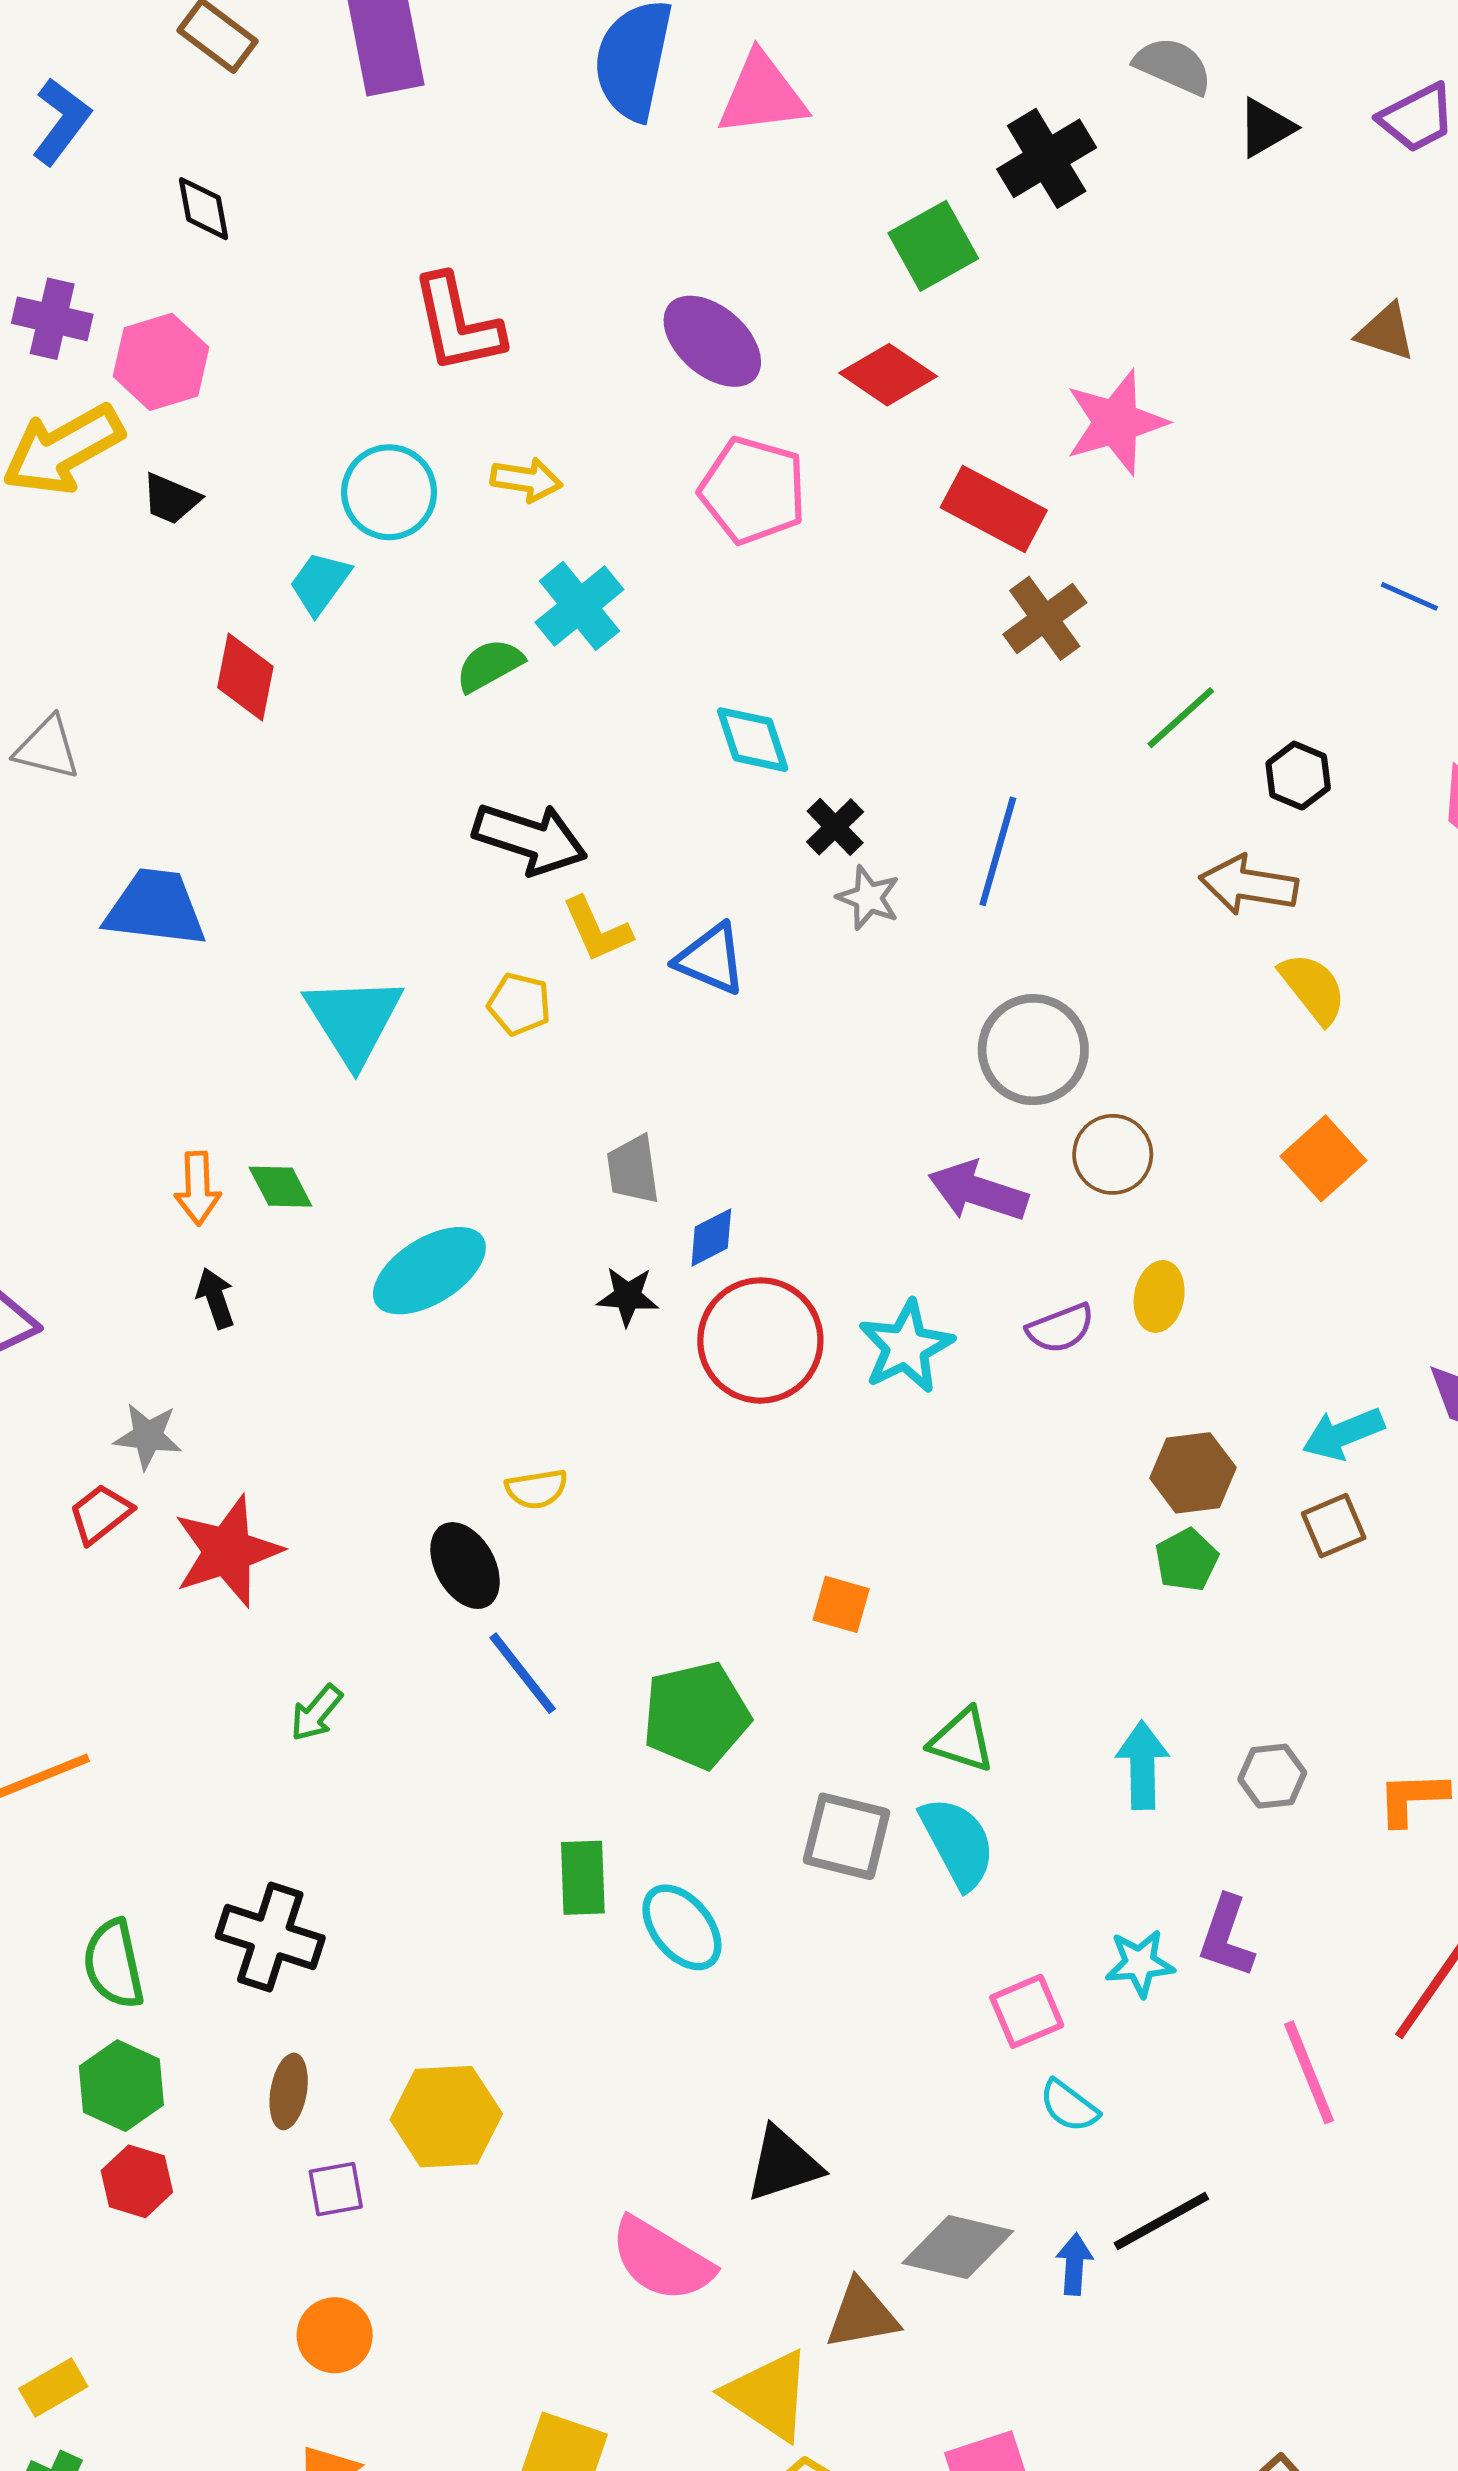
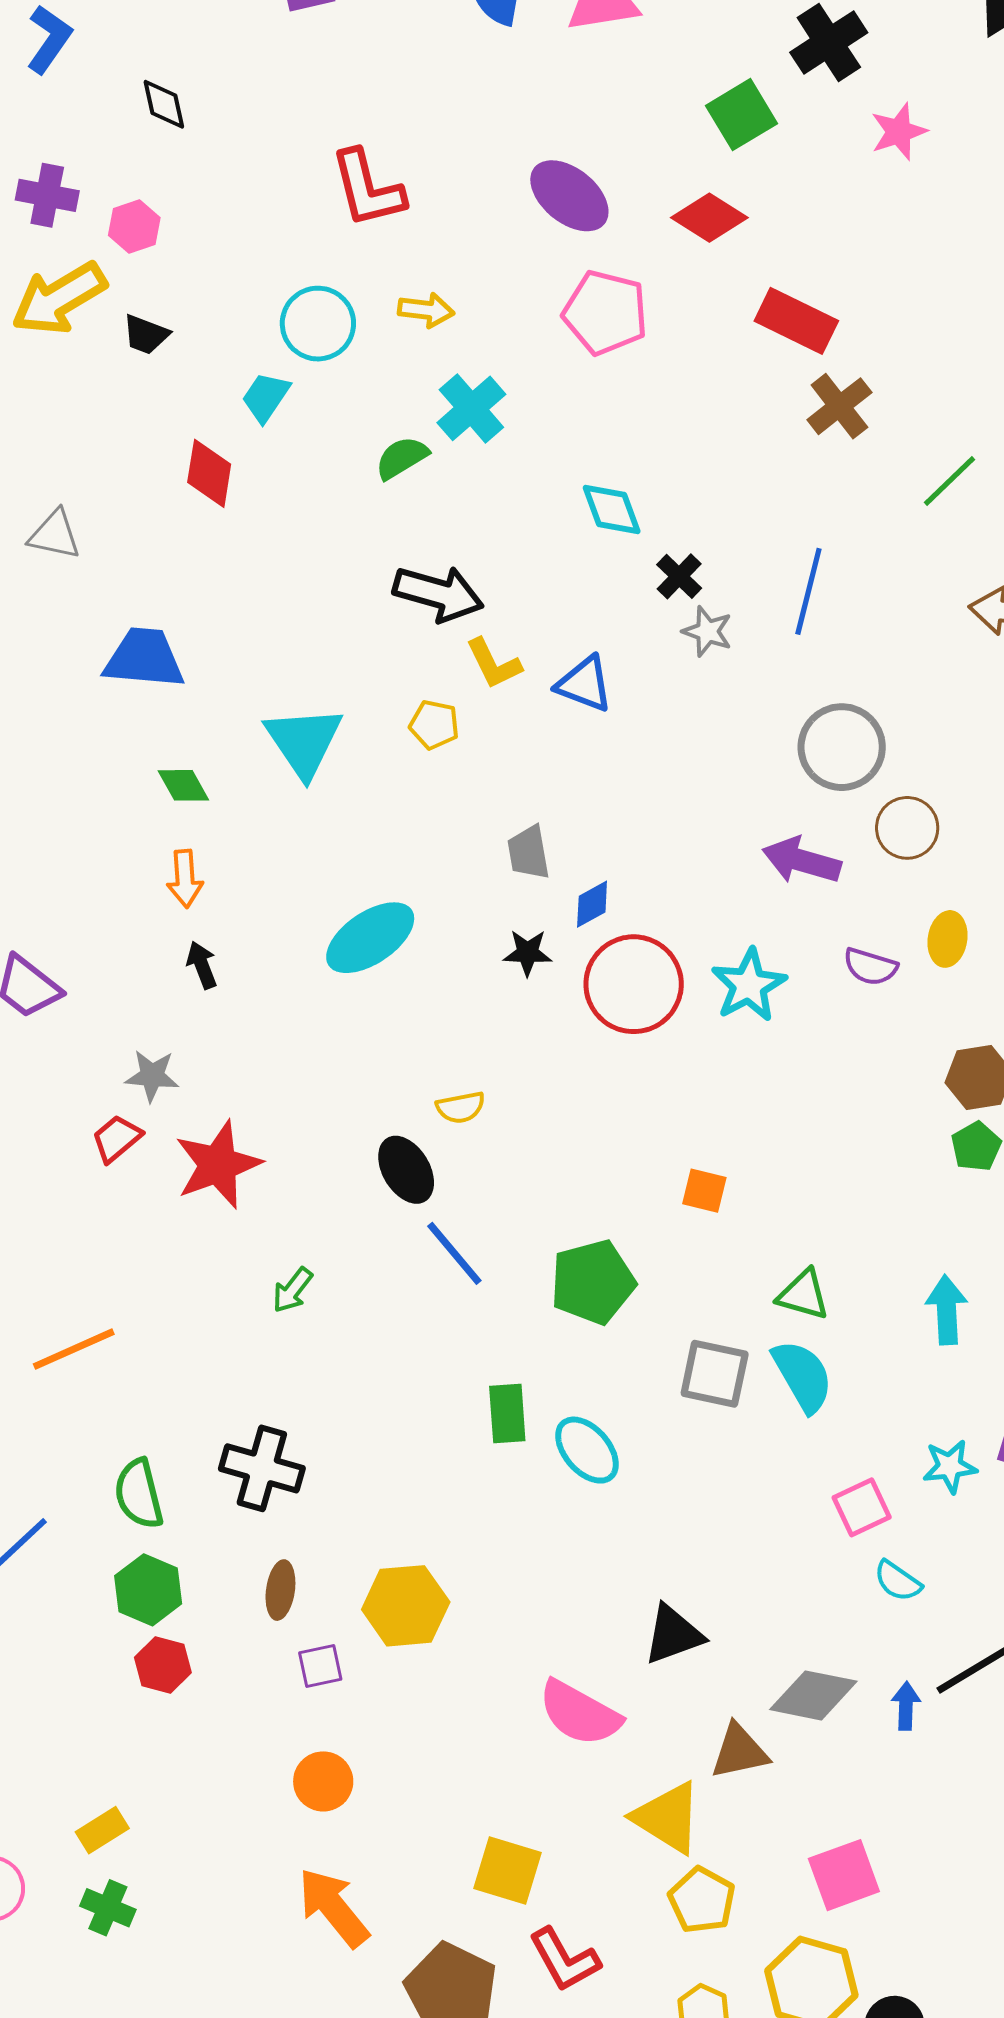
pink hexagon: (161, 362) -> (134, 226), size x0.7
pink star: (1116, 422) -> (899, 132), moved, size x0.7
green diamond: (280, 1187) -> (183, 785), moved
purple semicircle: (1060, 1328) -> (870, 967), turned 40

